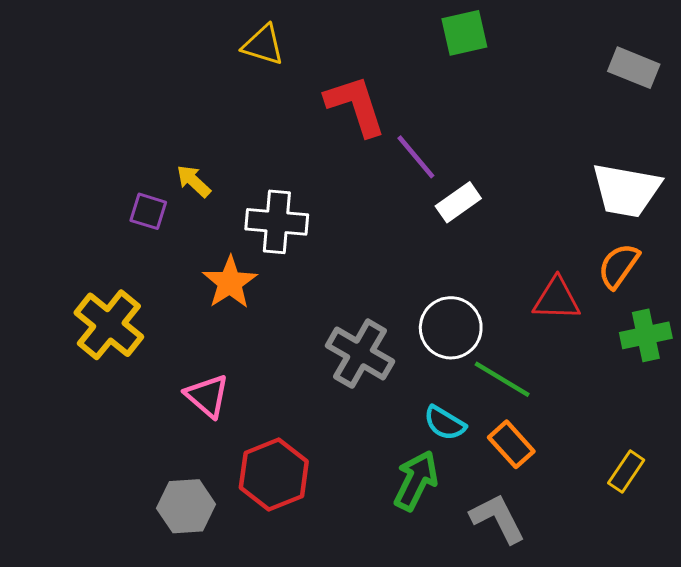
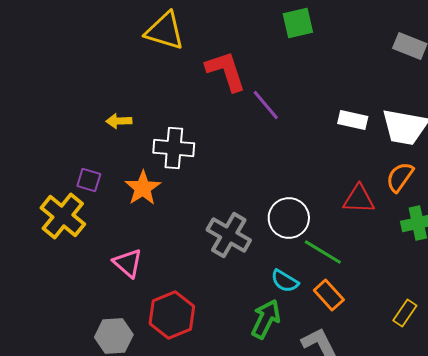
yellow triangle: (263, 45) -> (165, 31), size x1.4
yellow arrow: (194, 181) -> (119, 121), turned -45
white rectangle: (458, 202) -> (353, 120), moved, turned 48
purple square: (148, 211) -> (89, 180), moved

